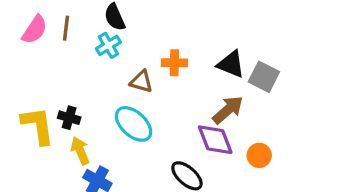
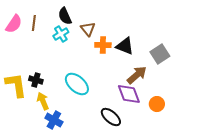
black triangle: (231, 64) -> (125, 46), moved
gray square: (264, 77) -> (160, 54), turned 30
brown triangle: (141, 82) -> (88, 29), moved, turned 35

